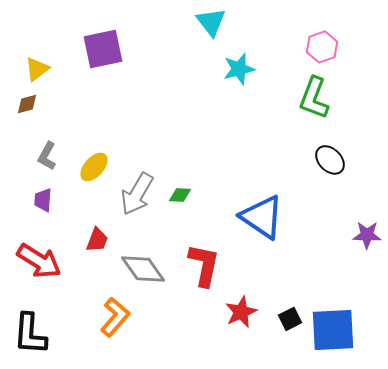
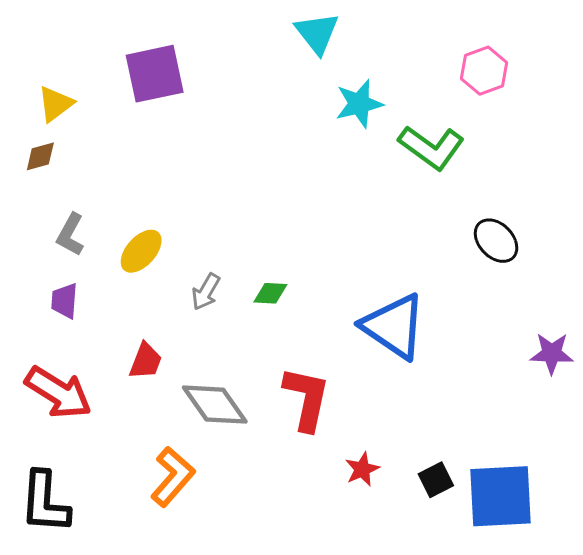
green L-shape: (314, 98) -> (431, 147), moved, turned -75
gray arrow: (137, 194) -> (206, 292), size x0.6
red star: (241, 312) -> (362, 469), size x0.7

